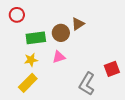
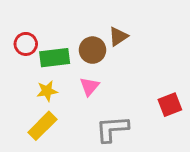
red circle: (17, 15) -> (26, 44), moved
pink triangle: (59, 57) -> (89, 86), turned -32
gray L-shape: (87, 84) -> (112, 129), moved, turned 55

